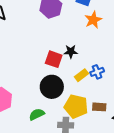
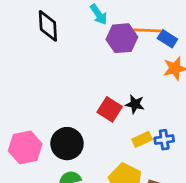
black circle: (52, 87) -> (67, 144), moved

